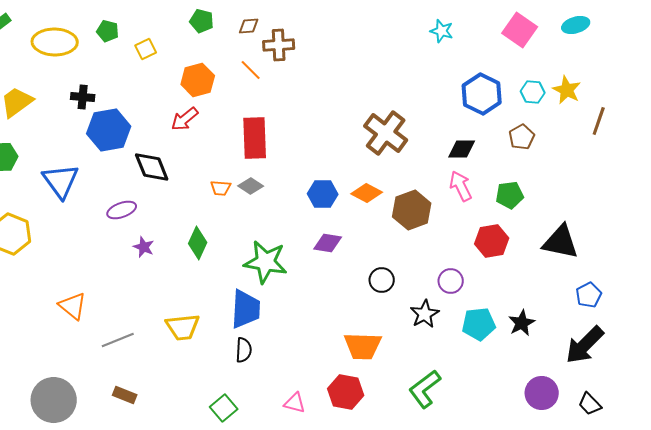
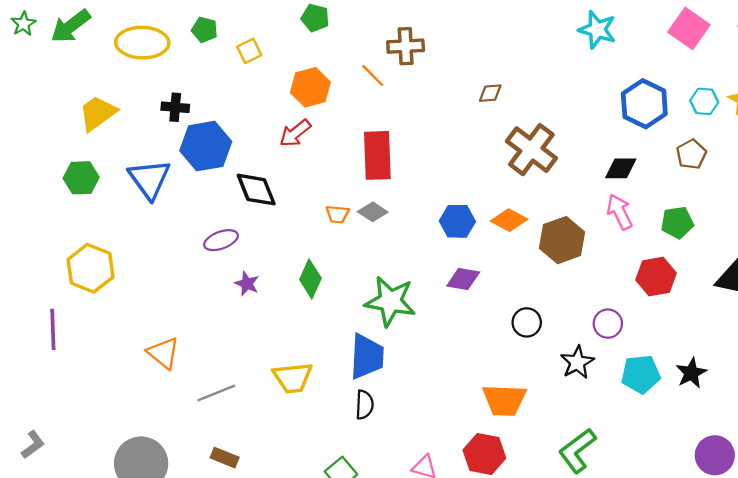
brown diamond: (249, 26) -> (490, 93), moved
cyan star: (442, 31) -> (597, 30), size x1.4
blue triangle: (61, 181) -> (149, 179), moved

